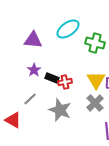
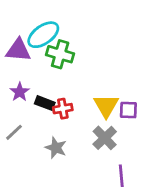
cyan ellipse: (68, 29) -> (43, 35), moved
green cross: (95, 43) -> (60, 54), moved
gray star: (60, 110) -> (56, 148), size x0.7

